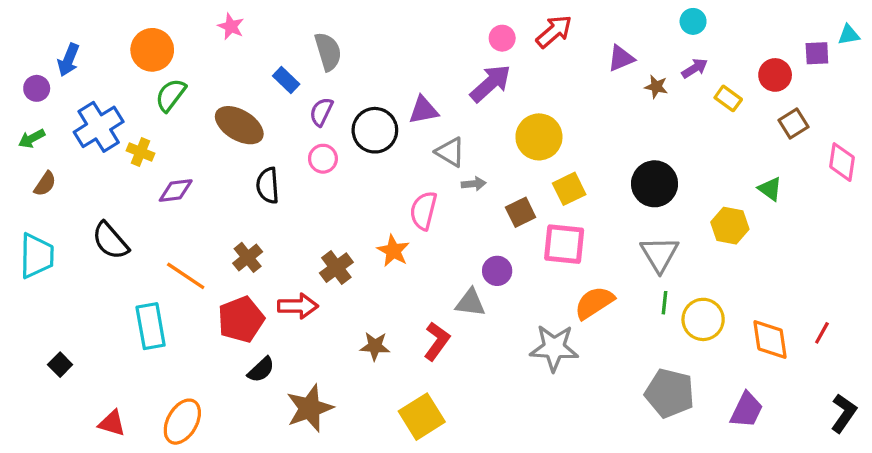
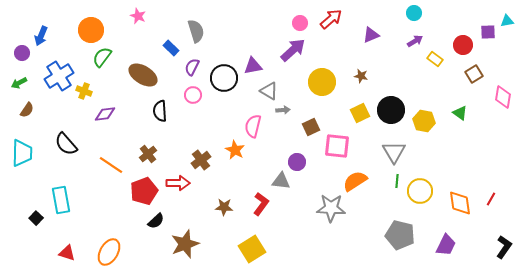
brown star: (656, 87) -> (361, 76), moved
yellow square: (569, 189) -> (360, 113), moved
yellow hexagon: (730, 226) -> (424, 121), moved
cyan rectangle: (151, 326) -> (61, 200), moved

